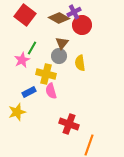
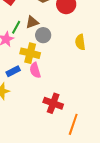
brown triangle: (62, 43) -> (32, 22), moved, turned 32
yellow semicircle: (80, 63) -> (80, 42), moved

